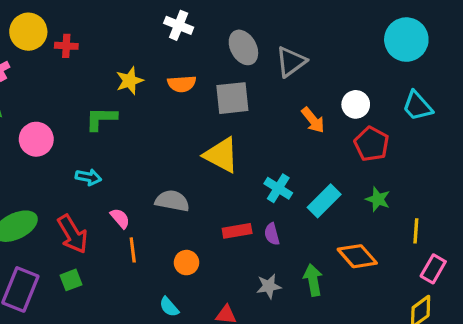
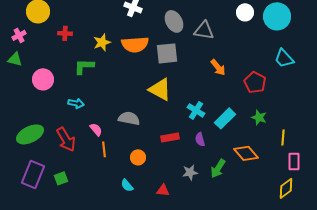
red cross: (66, 46) -> (65, 33), moved
gray triangle: (291, 62) -> (204, 30), turned 45
orange semicircle: (182, 84) -> (135, 44), size x1.5
white circle: (356, 104) -> (245, 12), moved
purple semicircle: (272, 234) -> (200, 139), moved
pink rectangle: (433, 269) -> (294, 161), turned -30
green square: (71, 280) -> (61, 178), moved
green arrow: (313, 280) -> (218, 168), turned -138

